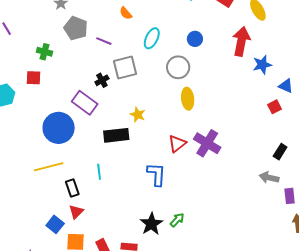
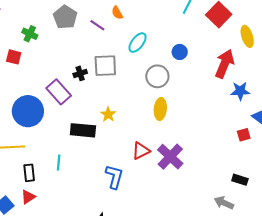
purple line: (104, 41) -> (97, 25), moved
black rectangle: (280, 152) -> (240, 180), turned 63

